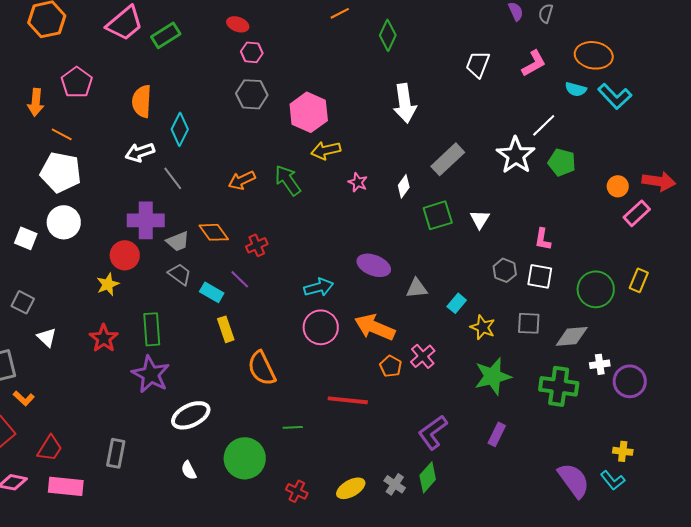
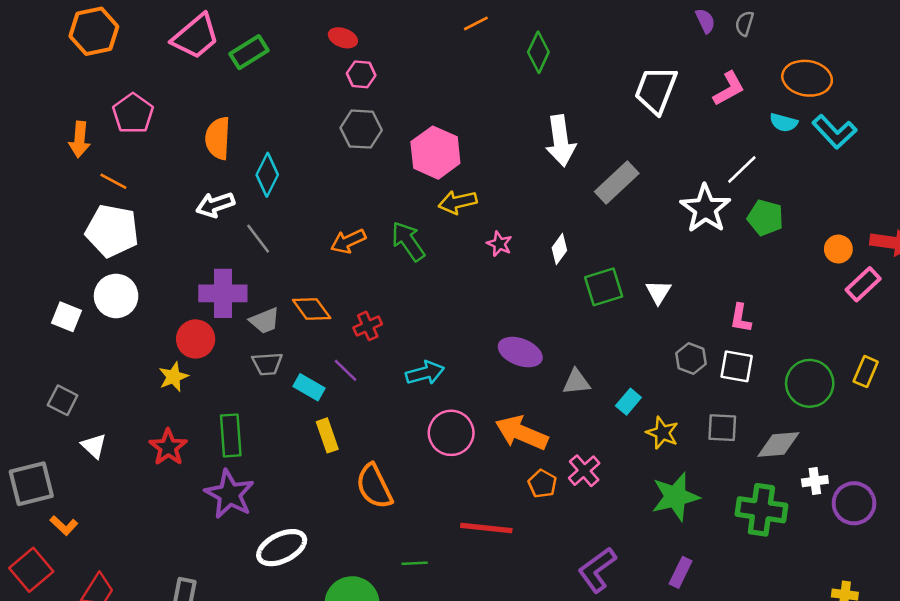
white trapezoid: (478, 64) -> (656, 90), size x1.4
gray rectangle: (448, 159) -> (617, 183), moved
gray trapezoid: (180, 274) -> (267, 364), turned 140
cyan arrow: (319, 287) -> (425, 373), moved

